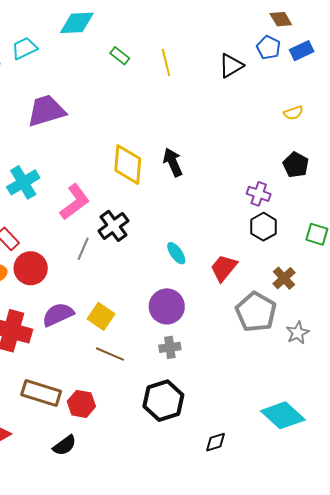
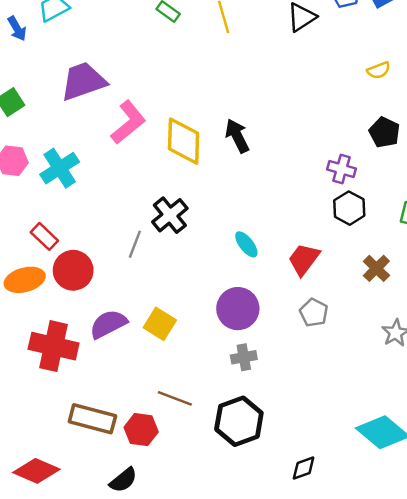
pink L-shape: (75, 202) -> (128, 122), moved
gray pentagon: (256, 312) -> (314, 313), moved, size x0.6
brown line: (110, 354) -> (175, 398), moved

